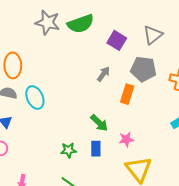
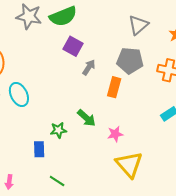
purple square: (117, 40) -> (73, 46), moved
blue rectangle: (96, 149) -> (39, 149), moved
green star: (68, 150) -> (58, 130), moved

